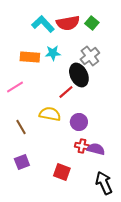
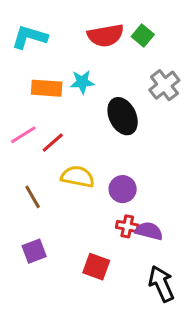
cyan L-shape: (43, 24) -> (29, 37), moved, turned -30
gray cross: (90, 56) -> (164, 85), moved
red line: (66, 92) -> (53, 143), moved

